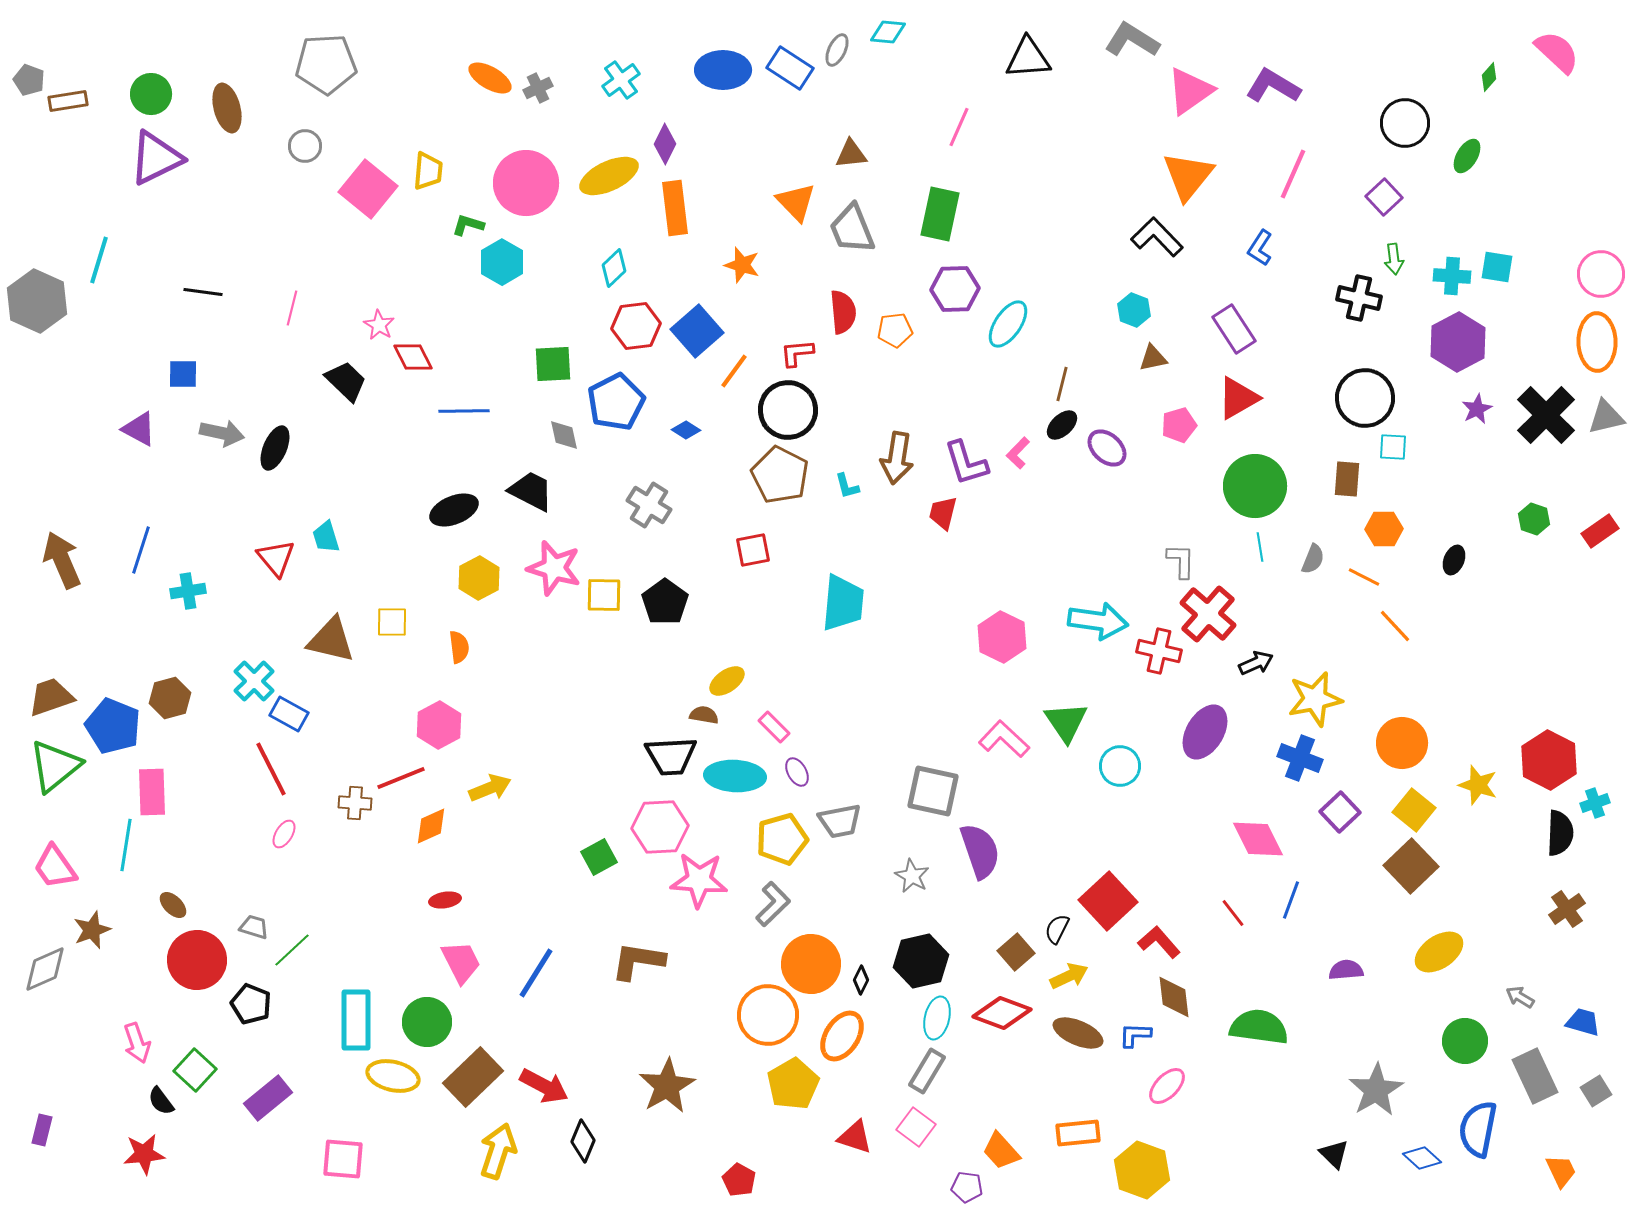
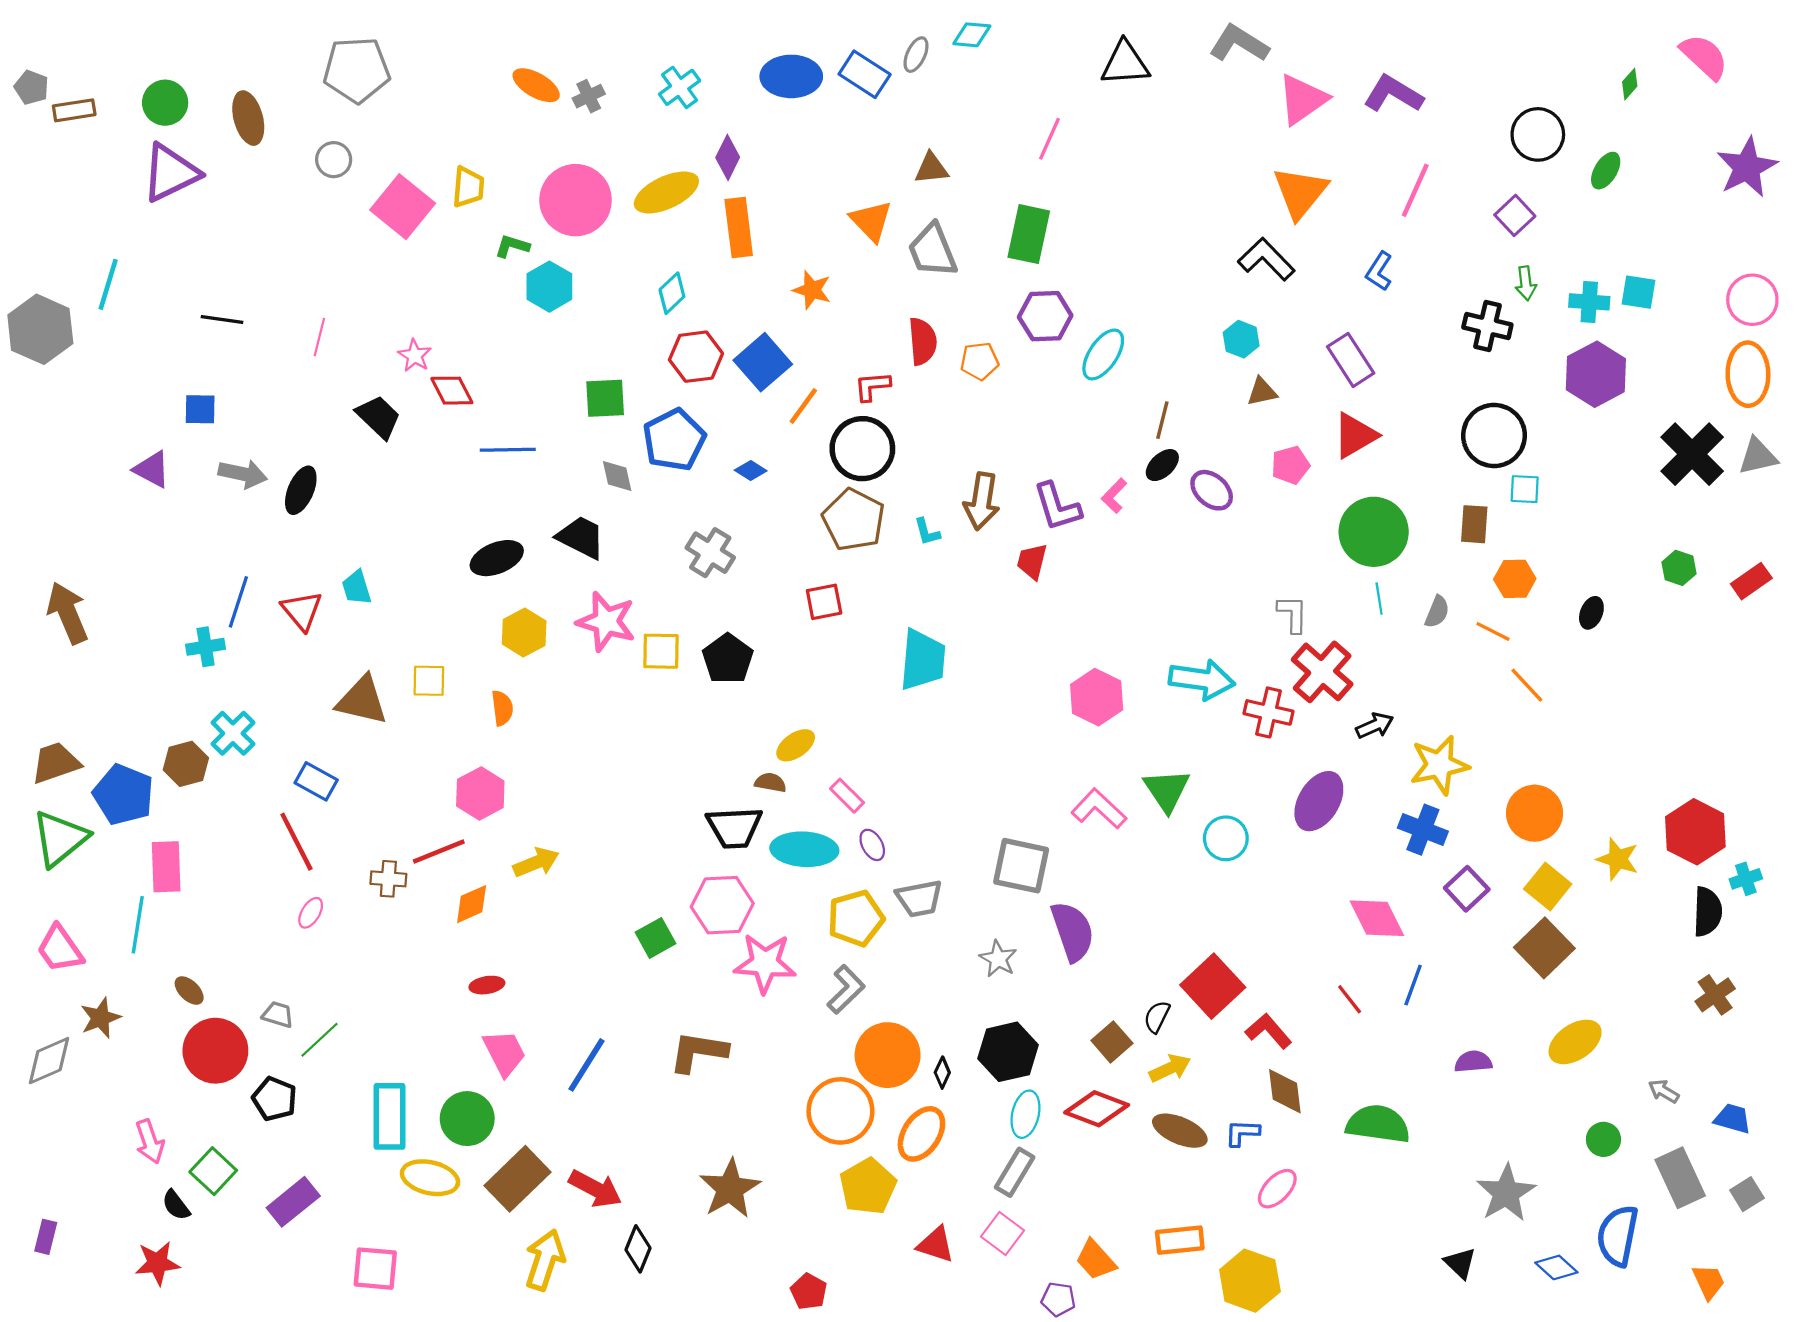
purple star: (1477, 409) -> (1747, 167), moved, size x1.8
blue line: (141, 550) -> (238, 602), moved
cyan cross: (254, 681) -> (233, 733), moved
green circle: (1465, 1041) -> (1603, 1139), size x0.7

